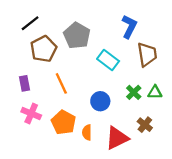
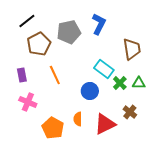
blue L-shape: (129, 27) -> (99, 24), moved
gray pentagon: (77, 35) -> (69, 32), turned 30
cyan rectangle: (108, 60) -> (104, 69), moved
orange pentagon: (64, 122) -> (53, 128), moved

